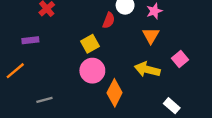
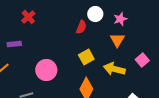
yellow square: (90, 44) -> (86, 57), moved
pink circle: (92, 71) -> (46, 70), moved

